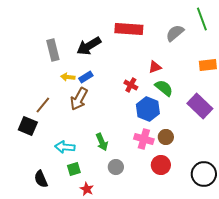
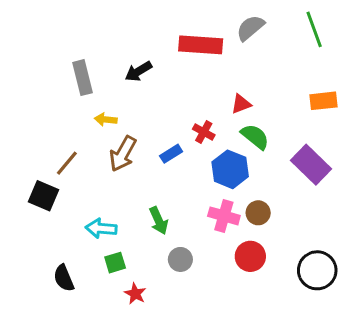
gray semicircle: (175, 33) -> (250, 28), moved
black arrow: (89, 46) -> (138, 71), size x0.7
blue rectangle: (86, 77) -> (171, 154), moved

